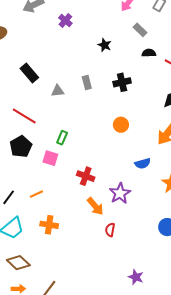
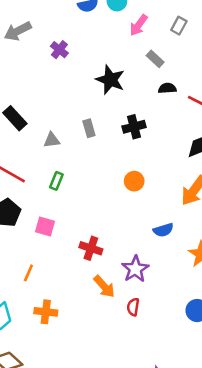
black star: (105, 45) -> (110, 80), size x1.6
green rectangle: (62, 138) -> (56, 181), moved
orange line: (36, 194) -> (28, 273), turned -40
red semicircle: (110, 230) -> (133, 307), moved

